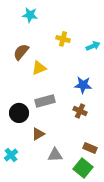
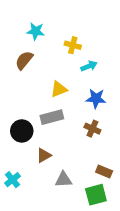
cyan star: (30, 15) -> (36, 31), moved
cyan arrow: (93, 46) -> (89, 66), moved
yellow triangle: (39, 68) -> (59, 89), moved
green square: (83, 168) -> (96, 195), turned 36

